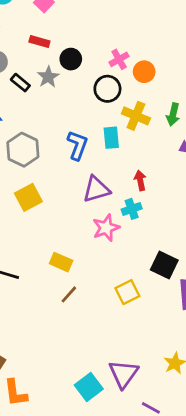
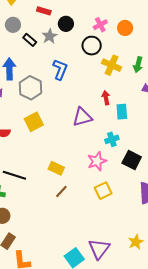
orange circle: (144, 72) -> (125, 28), moved
cyan rectangle: (111, 138) -> (122, 112), moved
blue L-shape: (77, 145) -> (60, 69), moved
red arrow: (140, 180) -> (106, 98), moved
cyan cross: (132, 209) -> (112, 139), moved
pink star: (106, 228) -> (97, 161), moved
black square: (164, 265) -> (132, 160), moved

